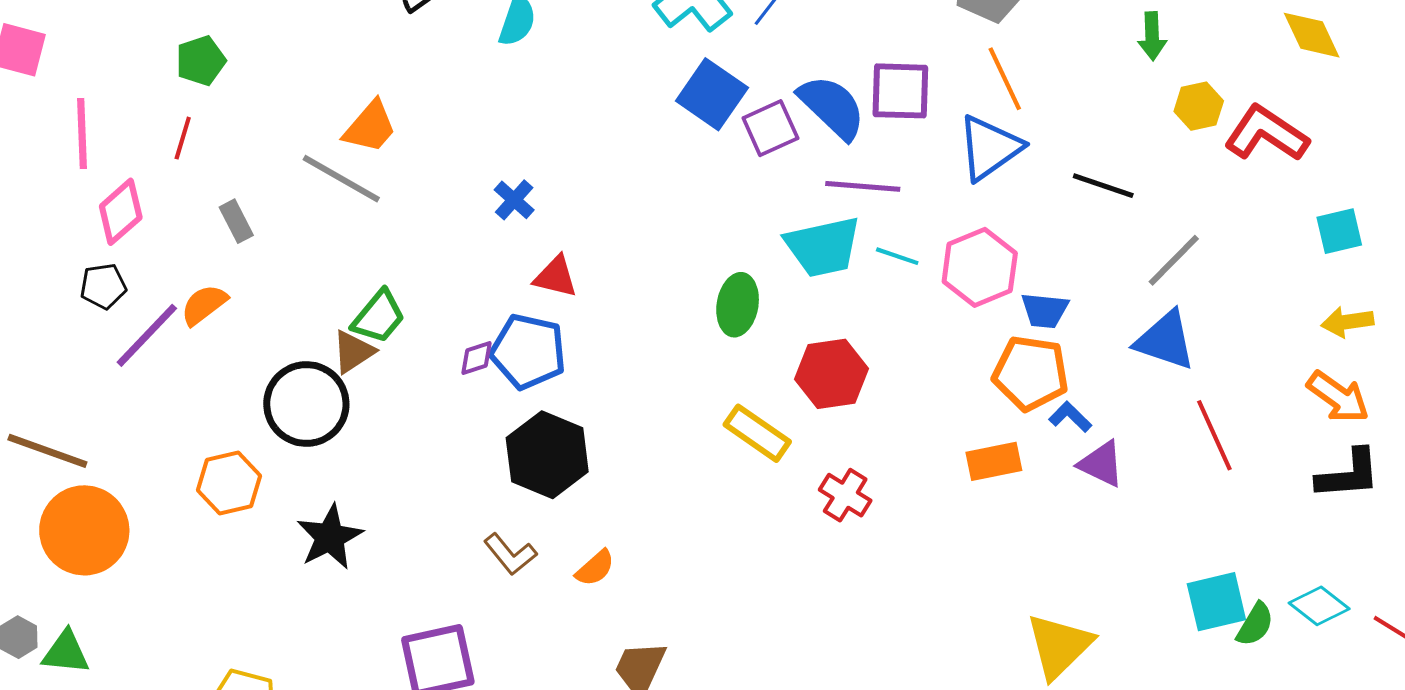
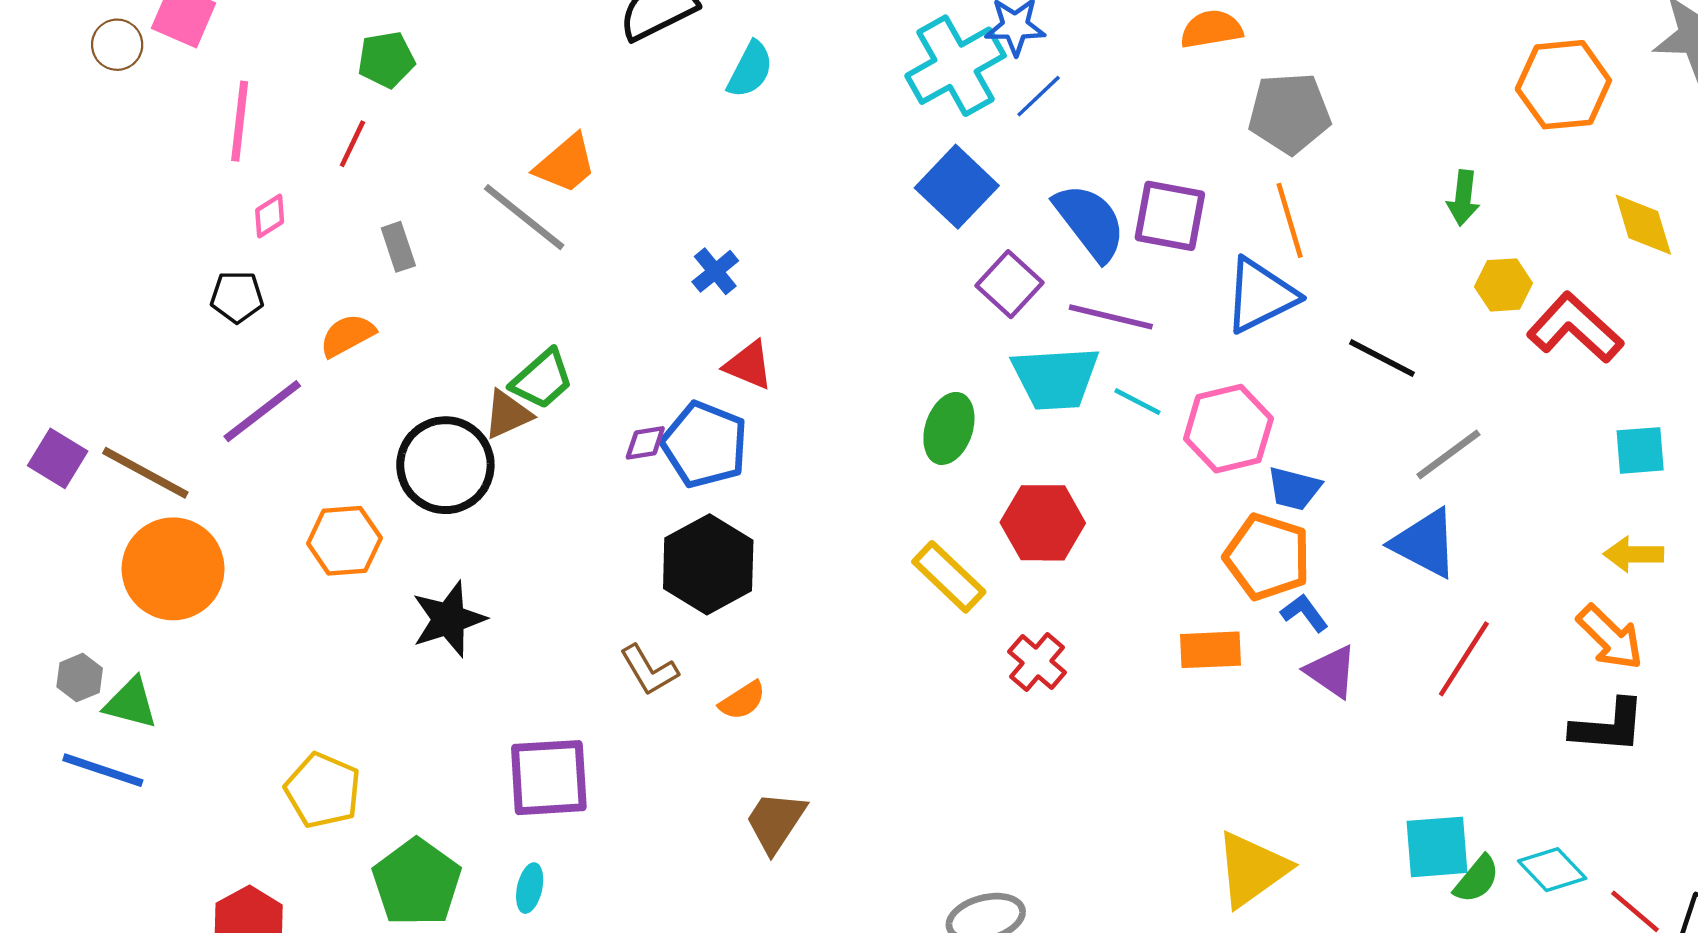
purple square: (770, 128) -> (1010, 284), moved, turned -32
pink diamond: (121, 212) -> (270, 216), size x0.6
purple line: (147, 335) -> (262, 411), moved
red line: (1214, 435) -> (1464, 659), turned 48

